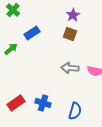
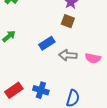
blue rectangle: (32, 33) -> (47, 43), moved

